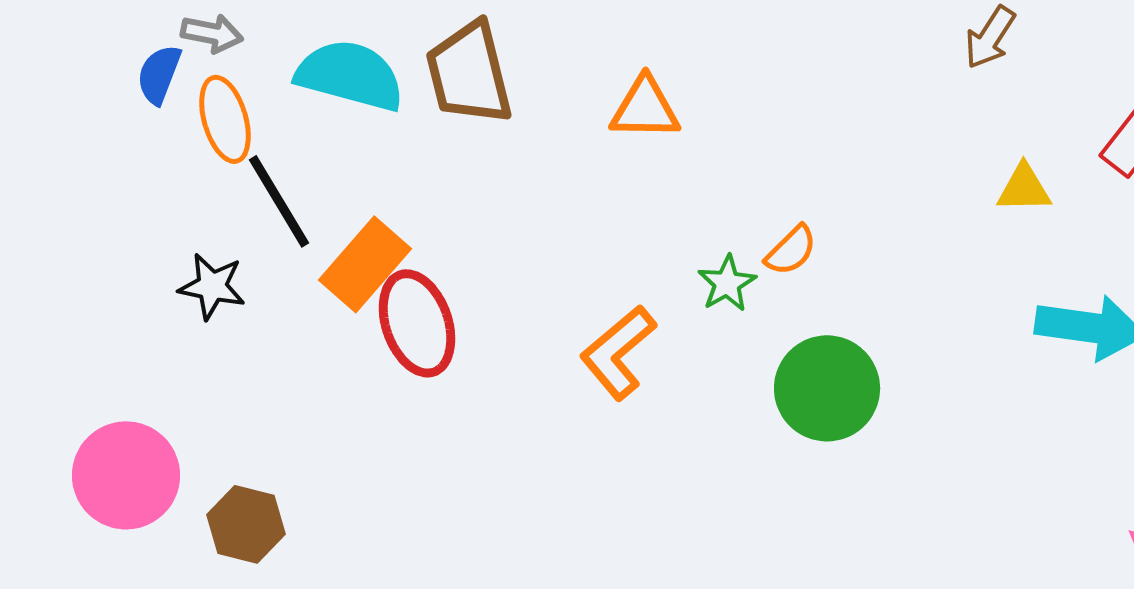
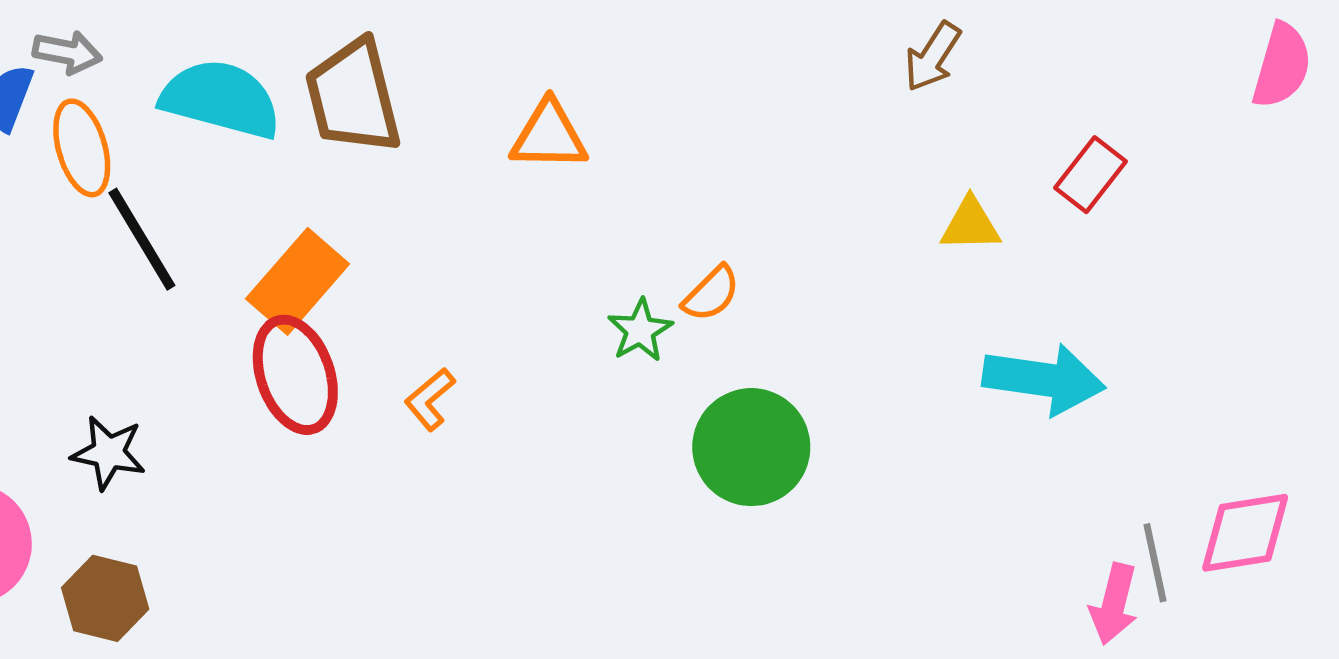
orange rectangle: (365, 264) -> (298, 281), moved
black star: (212, 286) -> (108, 453), moved
orange L-shape: (618, 352) -> (430, 399), moved, size x0.6

